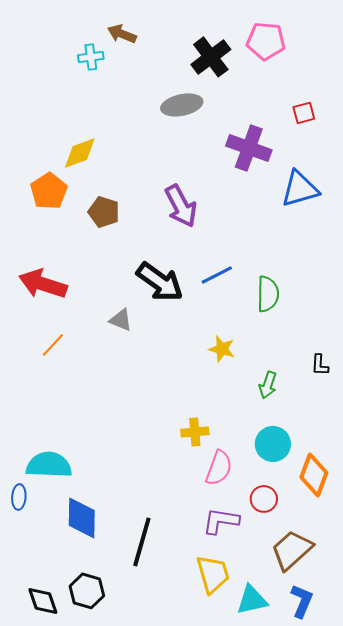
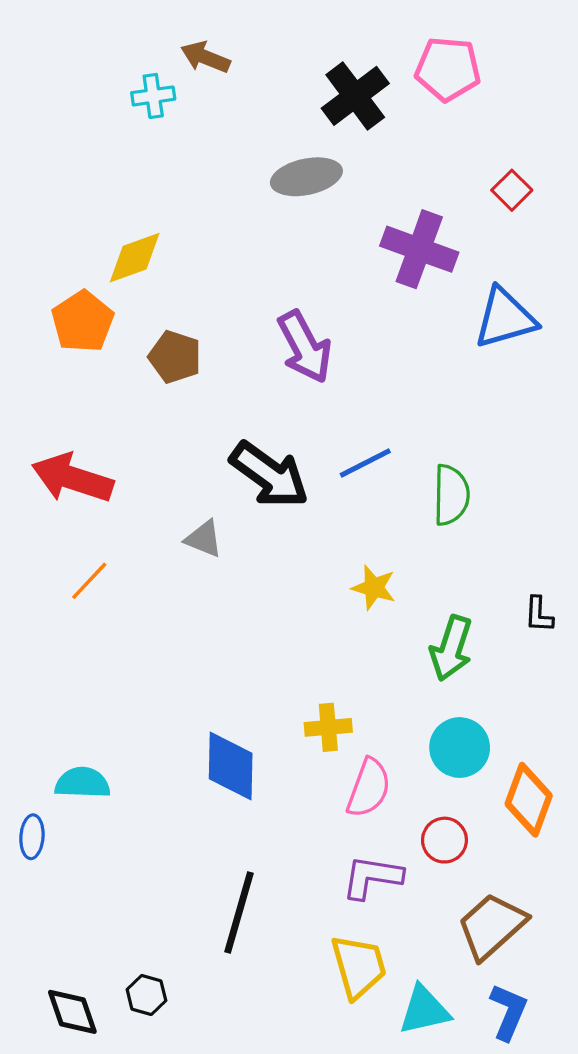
red square: (304, 113) -> (512, 190), turned -30
green arrow: (268, 385) -> (451, 648), size x1.4
cyan semicircle: (49, 465) -> (82, 783), size x0.7
blue diamond: (82, 518) -> (231, 766), moved
black hexagon: (87, 591) -> (146, 995), size x0.7

